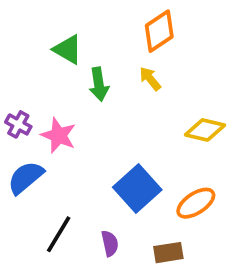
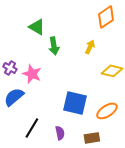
orange diamond: (159, 31) -> (106, 17), moved
yellow arrow: (150, 79) -> (90, 47), moved, turned 64
blue square: (137, 189) -> (75, 103), turned -35

